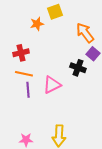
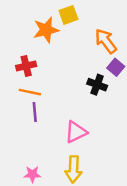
orange star: (37, 24) -> (46, 30), size x1.5
pink triangle: (52, 85) -> (76, 132), moved

